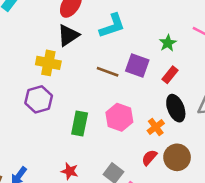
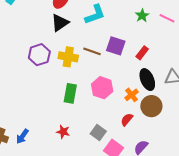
green star: (168, 43) -> (142, 16), moved
yellow cross: (48, 63) -> (68, 57), moved
purple hexagon: (39, 99) -> (39, 55), moved
brown circle: (177, 157) -> (151, 106), moved

